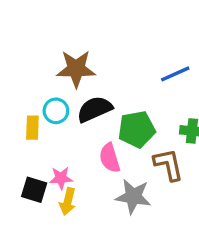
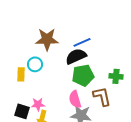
blue line: (175, 74) -> (82, 42), moved
black semicircle: (95, 109) -> (76, 56), moved
pink semicircle: (110, 158) -> (75, 99), moved

